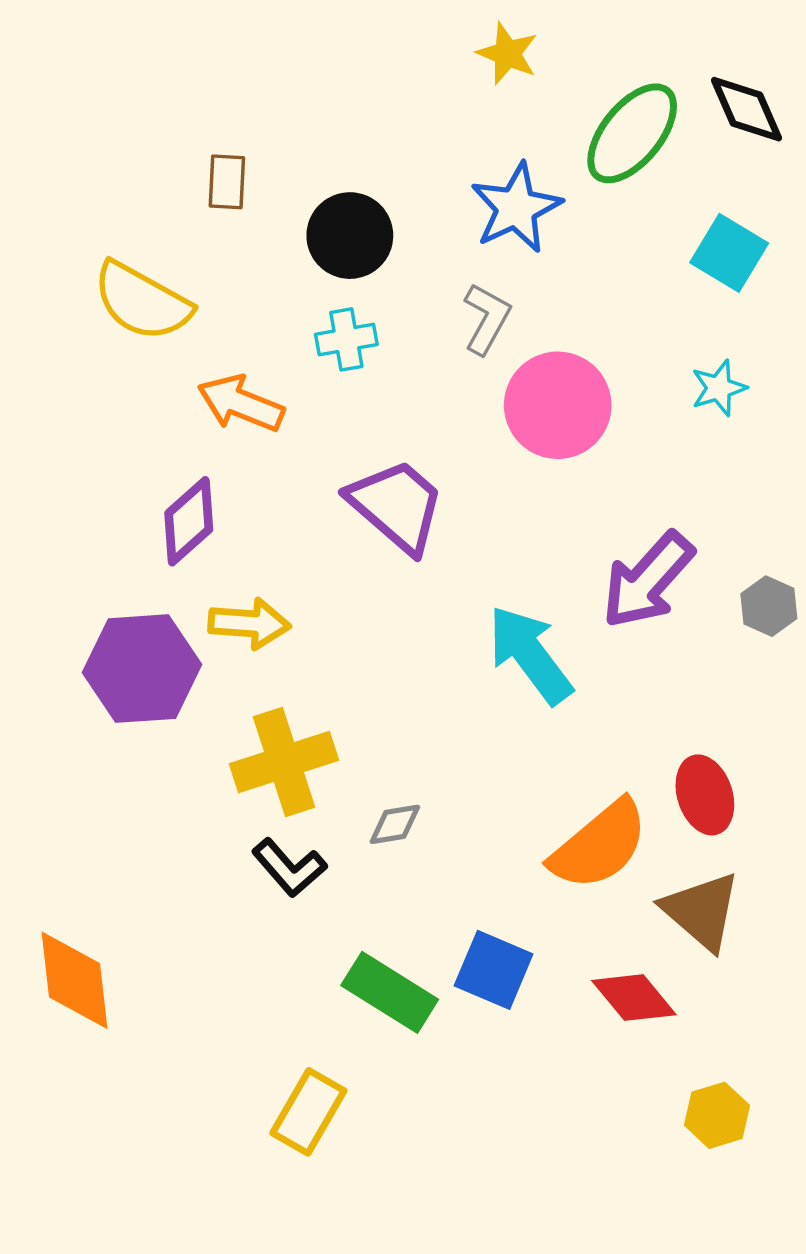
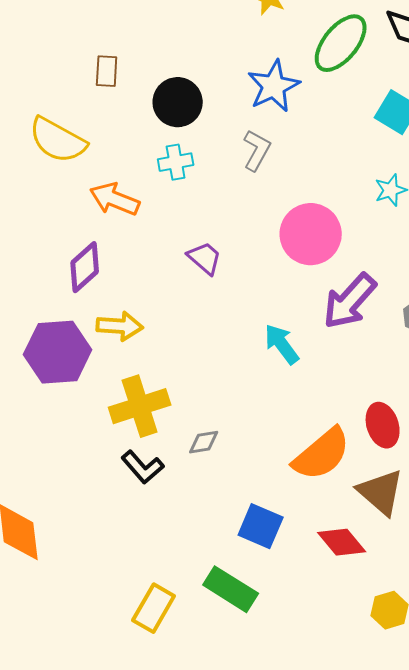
pink circle: (558, 405) -> (311, 234), moved
purple trapezoid: (397, 506) -> (205, 258), size x0.6
cyan arrow: (530, 655) -> (282, 344), size x0.7
green rectangle: (390, 992) -> (231, 589), moved

